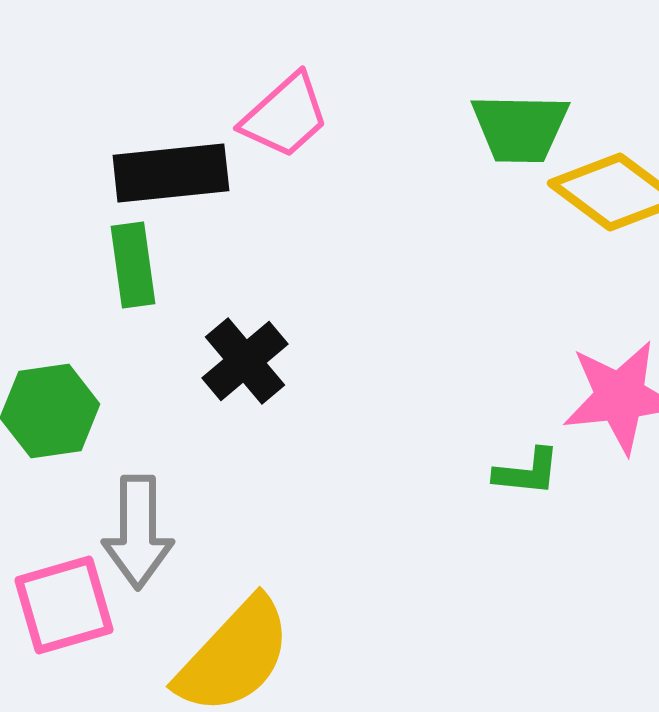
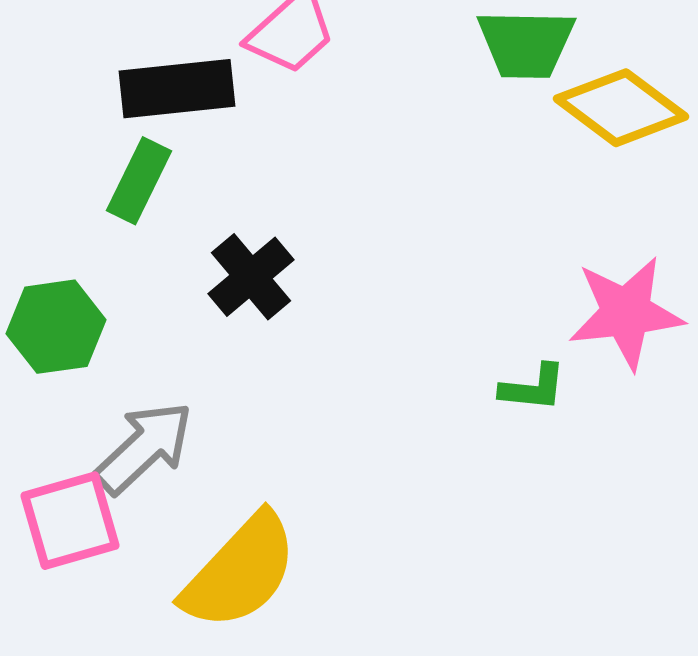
green rectangle: (133, 265) -> (139, 181), turned 34
gray arrow: (138, 532) -> (144, 448), turned -133

